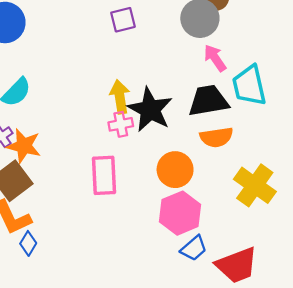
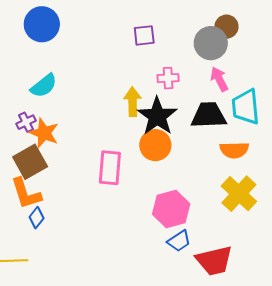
pink cross: (121, 124) -> (168, 78), moved
orange semicircle: (217, 137) -> (234, 150), moved
orange circle: (175, 170) -> (155, 145), moved

